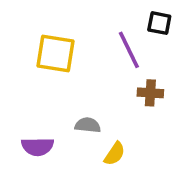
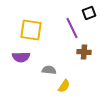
black square: (159, 23) -> (89, 13), turned -32
purple semicircle: (38, 147) -> (21, 57), moved

